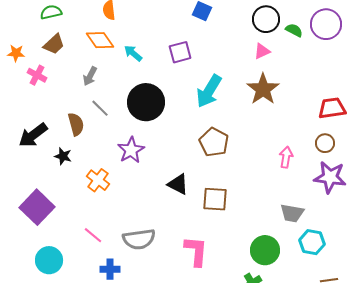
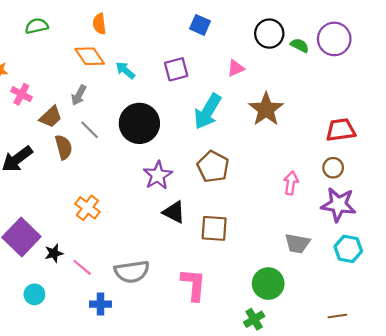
brown trapezoid: (54, 44) -> (51, 117), moved
pink triangle: (262, 51) -> (236, 68), moved
purple star: (131, 150) -> (158, 175), moved
black star: (63, 156) -> (54, 253), moved, turned -30
cyan hexagon: (312, 242) -> (348, 249), moved
cyan circle: (49, 260) -> (34, 294), size x0.7

